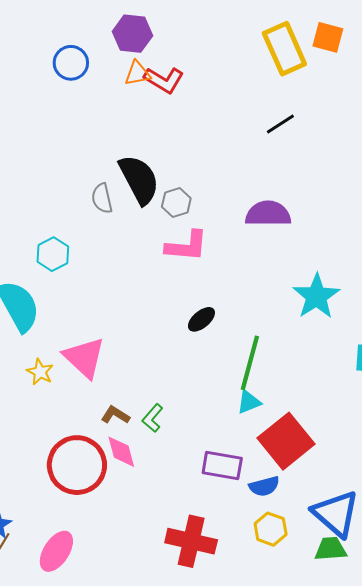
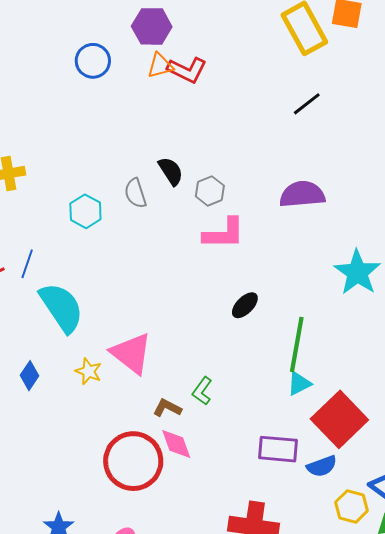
black semicircle: (139, 179) -> (171, 171), size x0.6
cyan hexagon: (53, 254) -> (85, 211), moved
green L-shape: (153, 418) -> (202, 391), moved
yellow hexagon: (271, 529) -> (352, 506), moved

